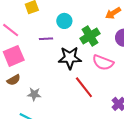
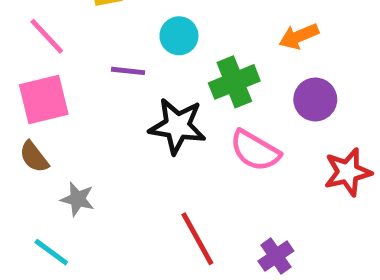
brown semicircle: (14, 80) -> (34, 157), turned 72
red line: (84, 87) -> (197, 239), moved

